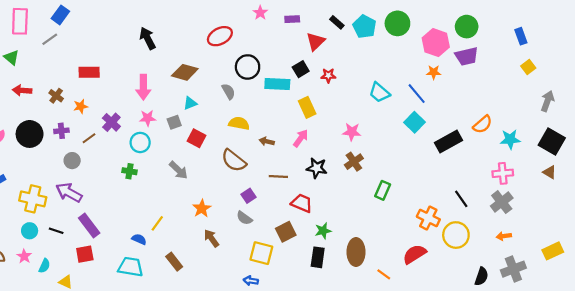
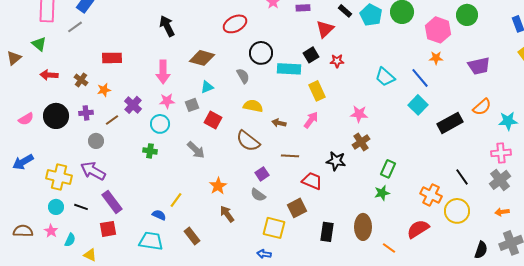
purple trapezoid: (467, 56) -> (479, 66), moved
black star: (317, 168) -> (336, 161), moved
green star: (323, 231) -> (382, 193), moved

